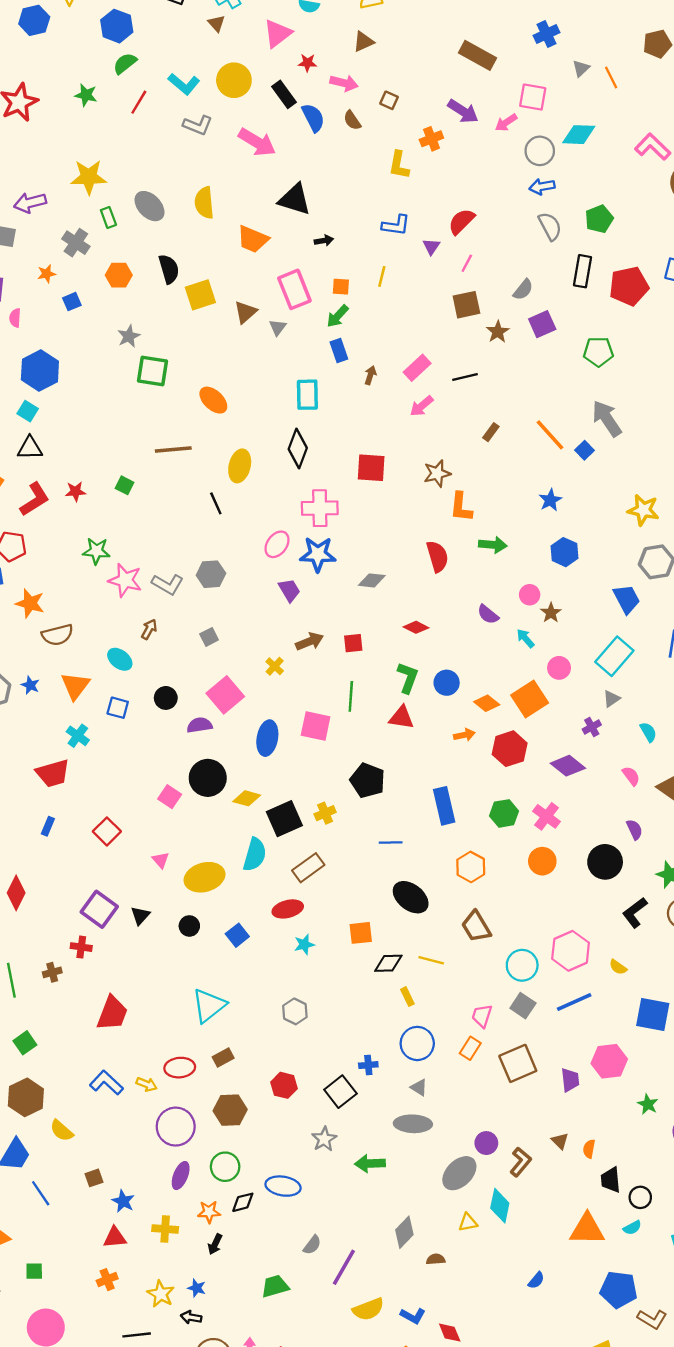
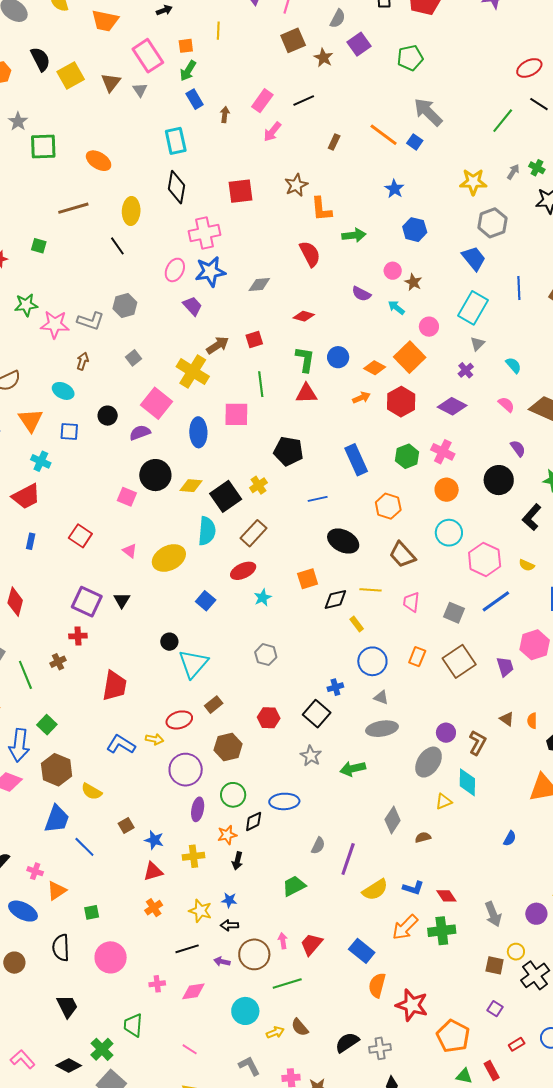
yellow cross: (275, 666) -> (193, 372), size x2.0
black circle: (189, 926) -> (169, 642), moved
cyan circle: (522, 965) -> (449, 533), moved
pink trapezoid: (482, 1016) -> (411, 602), moved

